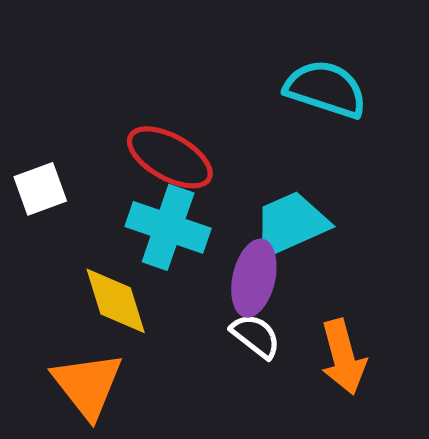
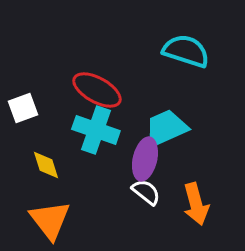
yellow diamond: (116, 301) -> (46, 165), moved, size x0.7

